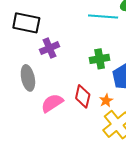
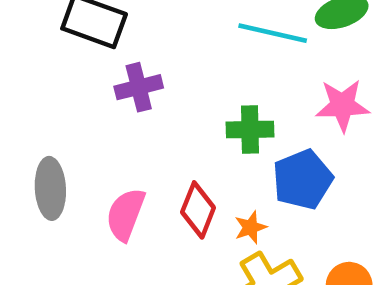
gray ellipse: (28, 78) -> (50, 188), moved
pink semicircle: (52, 103) -> (126, 214), turned -45

